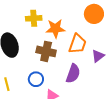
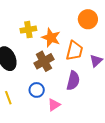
orange star: (55, 29) -> (51, 38), turned 30
brown cross: (46, 51) -> (44, 61), turned -36

